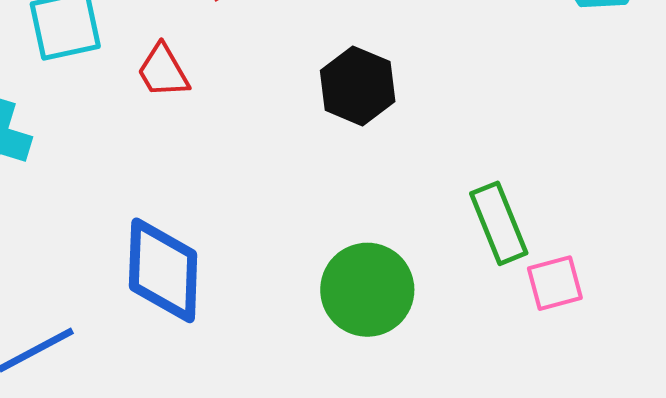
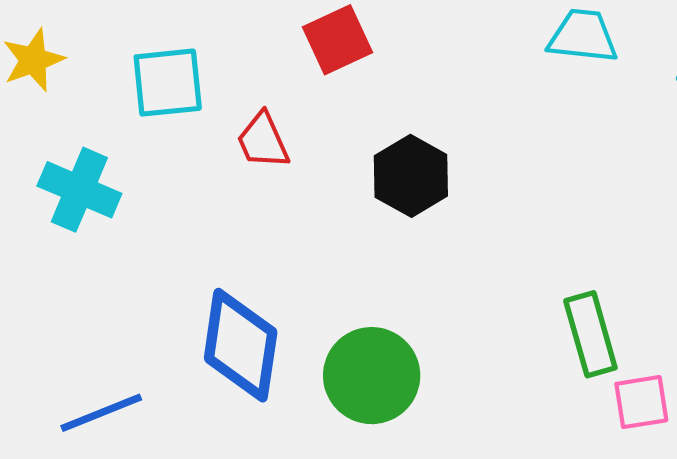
black hexagon: (358, 86) -> (411, 176), moved
green circle: (367, 290) -> (372, 376), moved

